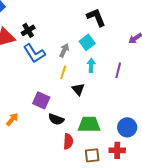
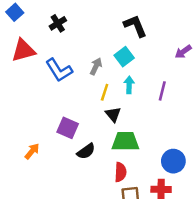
black cross: (28, 30) -> (58, 23), moved
yellow line: (63, 72) -> (105, 92), moved
black semicircle: (56, 119) -> (86, 151), turned -56
green trapezoid: (89, 124) -> (125, 141), moved
red semicircle: (68, 141) -> (121, 172), moved

